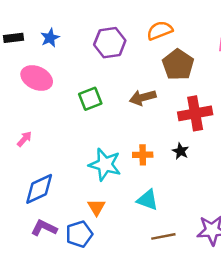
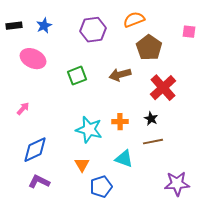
red cross: (195, 113) -> (163, 88), turned -32
blue pentagon: (79, 234) -> (101, 187), moved
brown line: (163, 236) -> (153, 142), moved

